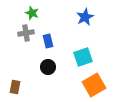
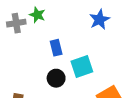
gray cross: (26, 33) -> (16, 23), moved
cyan square: (83, 57) -> (82, 66), moved

